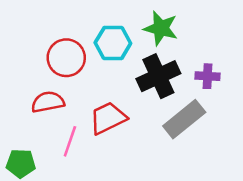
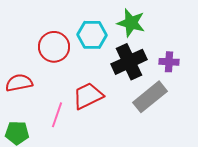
red semicircle: (48, 102) -> (19, 83), moved

